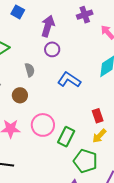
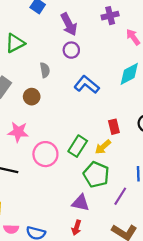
purple arrow: (48, 26) -> (69, 24), turned 130
pink circle: (43, 125) -> (45, 154), moved
yellow arrow: (99, 136) -> (103, 147), moved

